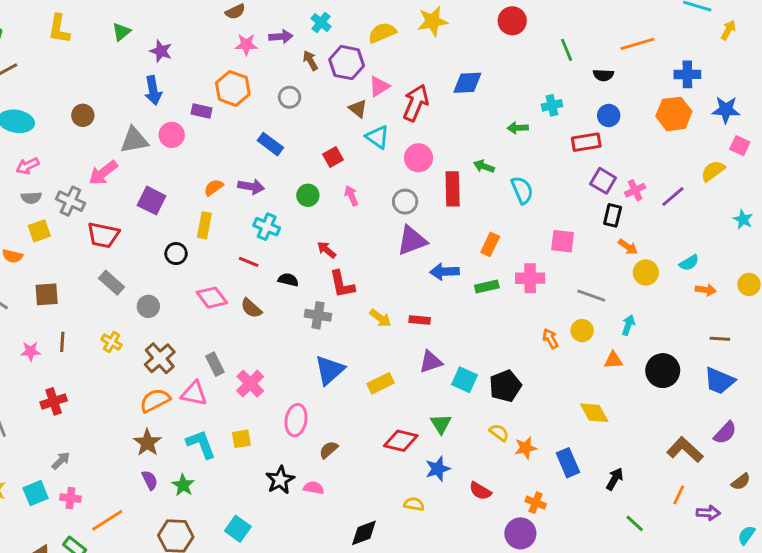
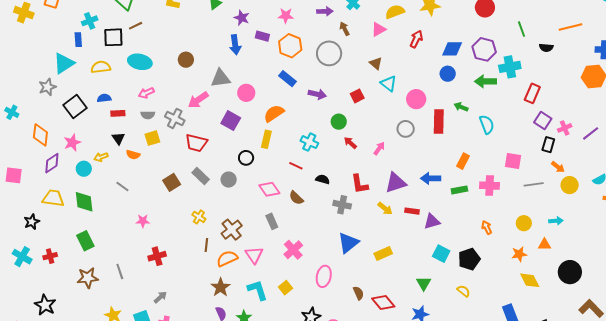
pink star: (246, 45) -> (286, 16), moved
purple hexagon: (347, 63) -> (484, 49), moved
pink triangle: (379, 86) -> (379, 29), moved
gray circle: (290, 97) -> (329, 53), size x1.6
red arrow: (416, 103) -> (416, 39), moved, size x0.7
cyan cross: (552, 105) -> (510, 67), size x1.5
purple rectangle: (202, 111) -> (262, 36), moved
blue circle: (609, 115) -> (448, 74), moved
green arrow: (518, 128) -> (486, 81), size x1.5
pink circle: (172, 135) -> (246, 93), moved
red rectangle: (586, 142) -> (532, 93), turned -60
blue rectangle: (270, 144) -> (288, 79), moved
orange semicircle: (214, 187) -> (274, 113), size x1.5
purple arrow: (251, 187) -> (317, 94), moved
pink arrow: (351, 196) -> (379, 148), moved, turned 56
purple triangle: (412, 241) -> (396, 183), moved
red arrow: (327, 250) -> (350, 143), moved
brown square: (47, 294) -> (172, 182), moved, turned -30
gray line: (591, 296) -> (534, 184), moved, turned -30
gray circle: (148, 306) -> (229, 180), moved
cyan arrow: (628, 325) -> (556, 221), turned 64
orange arrow: (550, 339) -> (487, 227), moved
brown line: (62, 342) -> (206, 245), moved
purple triangle: (431, 362) -> (432, 221), moved
gray rectangle: (215, 364) -> (272, 221), moved
black circle: (663, 371) -> (570, 272), moved
pink triangle: (194, 394) -> (254, 255), turned 42
yellow square: (241, 439) -> (286, 288), turned -32
red diamond: (401, 441) -> (383, 303), moved, turned 35
orange star: (526, 448) -> (519, 254), moved
brown semicircle: (329, 450) -> (358, 293), moved, turned 104

